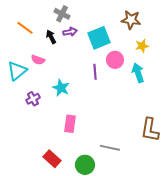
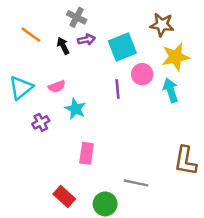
yellow star: (142, 46) -> (176, 57), size x1.6
pink semicircle: (38, 60) -> (57, 87), moved, turned -40

